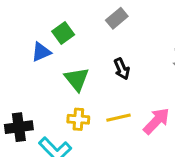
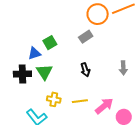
green triangle: (77, 79) -> (44, 72), moved
black cross: (19, 127) -> (22, 74), moved

